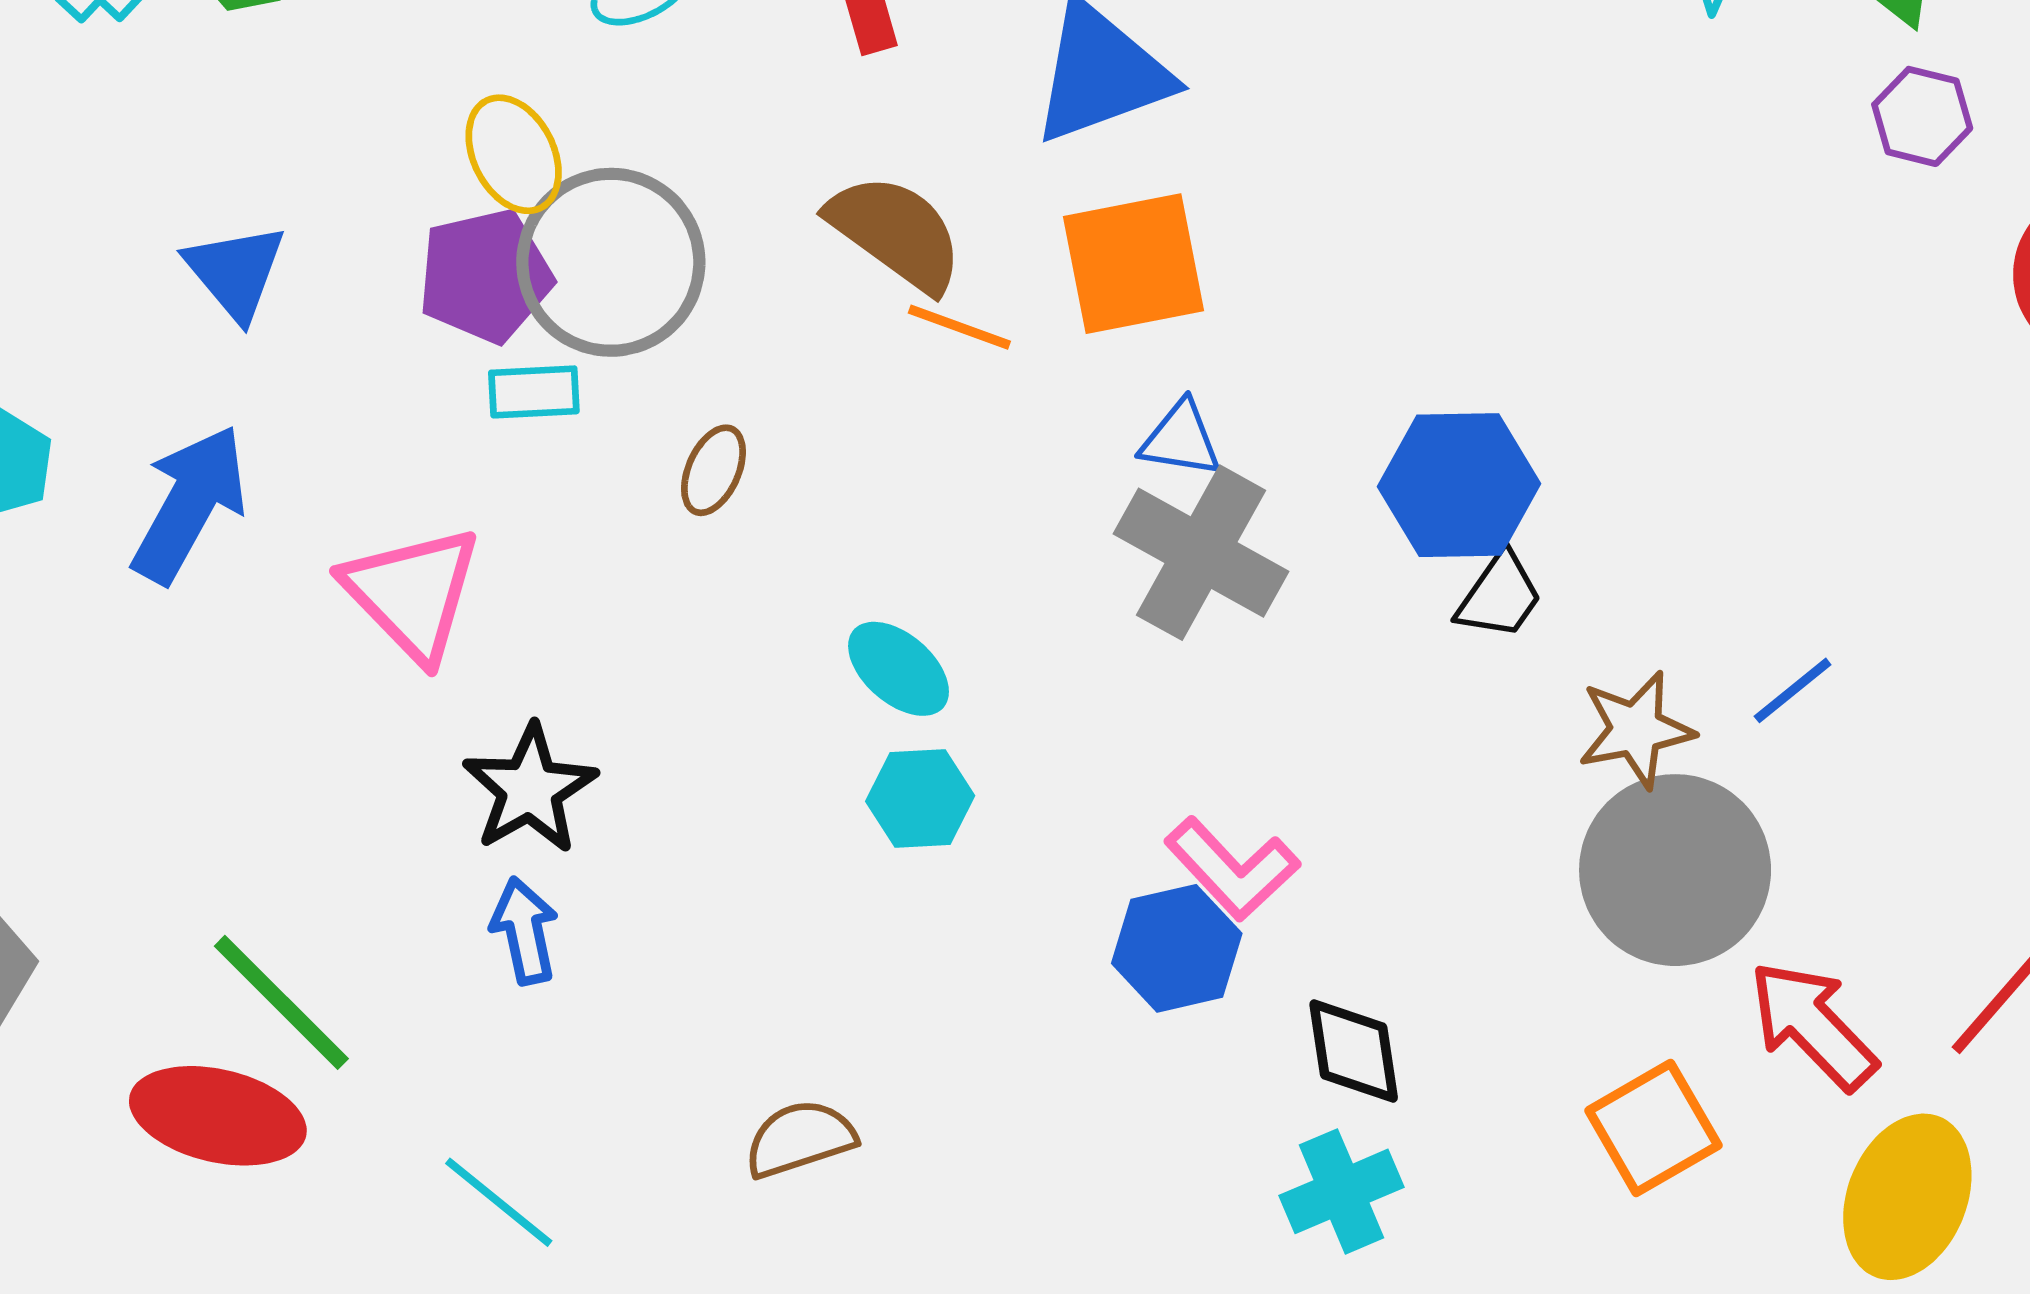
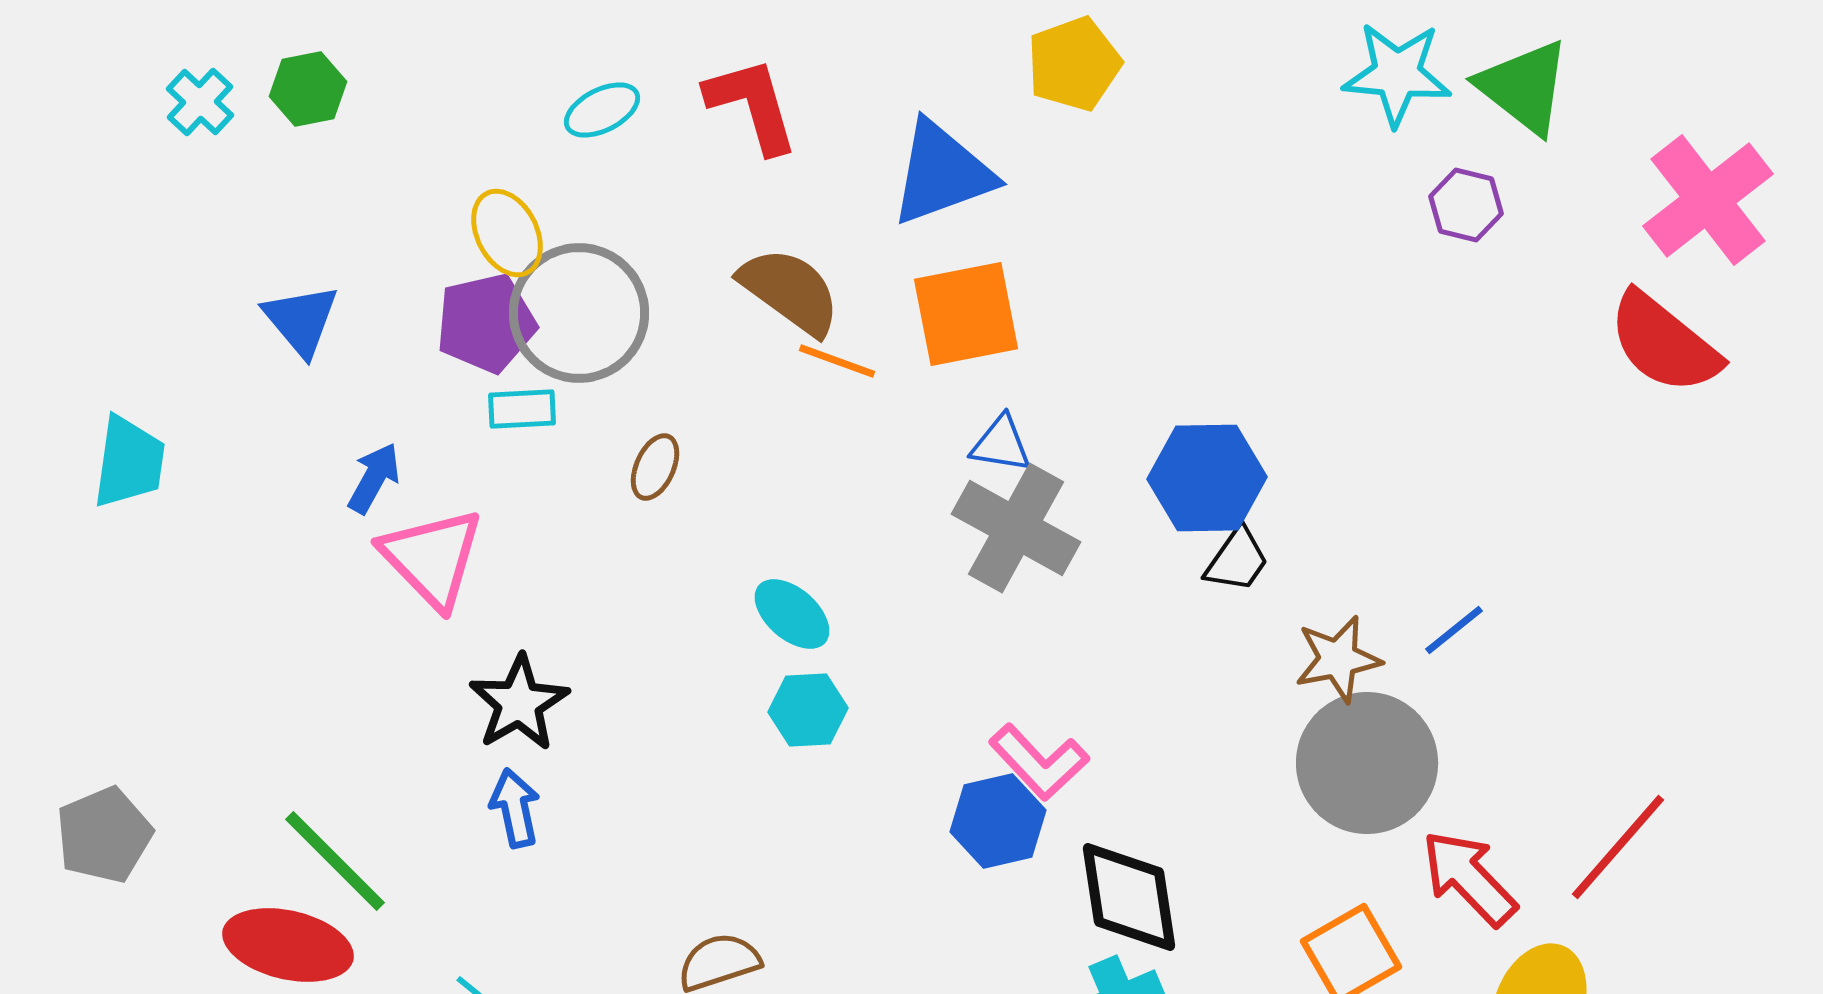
purple hexagon: (1922, 116) -> (1466, 205), moved
blue arrow: (189, 504) -> (374, 478), moved, size x0.6
black diamond: (1354, 1051) -> (1129, 897), size x1.4

